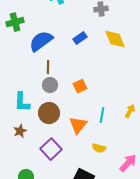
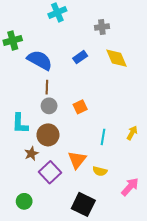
blue semicircle: (41, 41) -> (40, 60), turned 65
orange triangle: (78, 125) -> (77, 160), moved
brown star: (20, 131) -> (31, 154), moved

